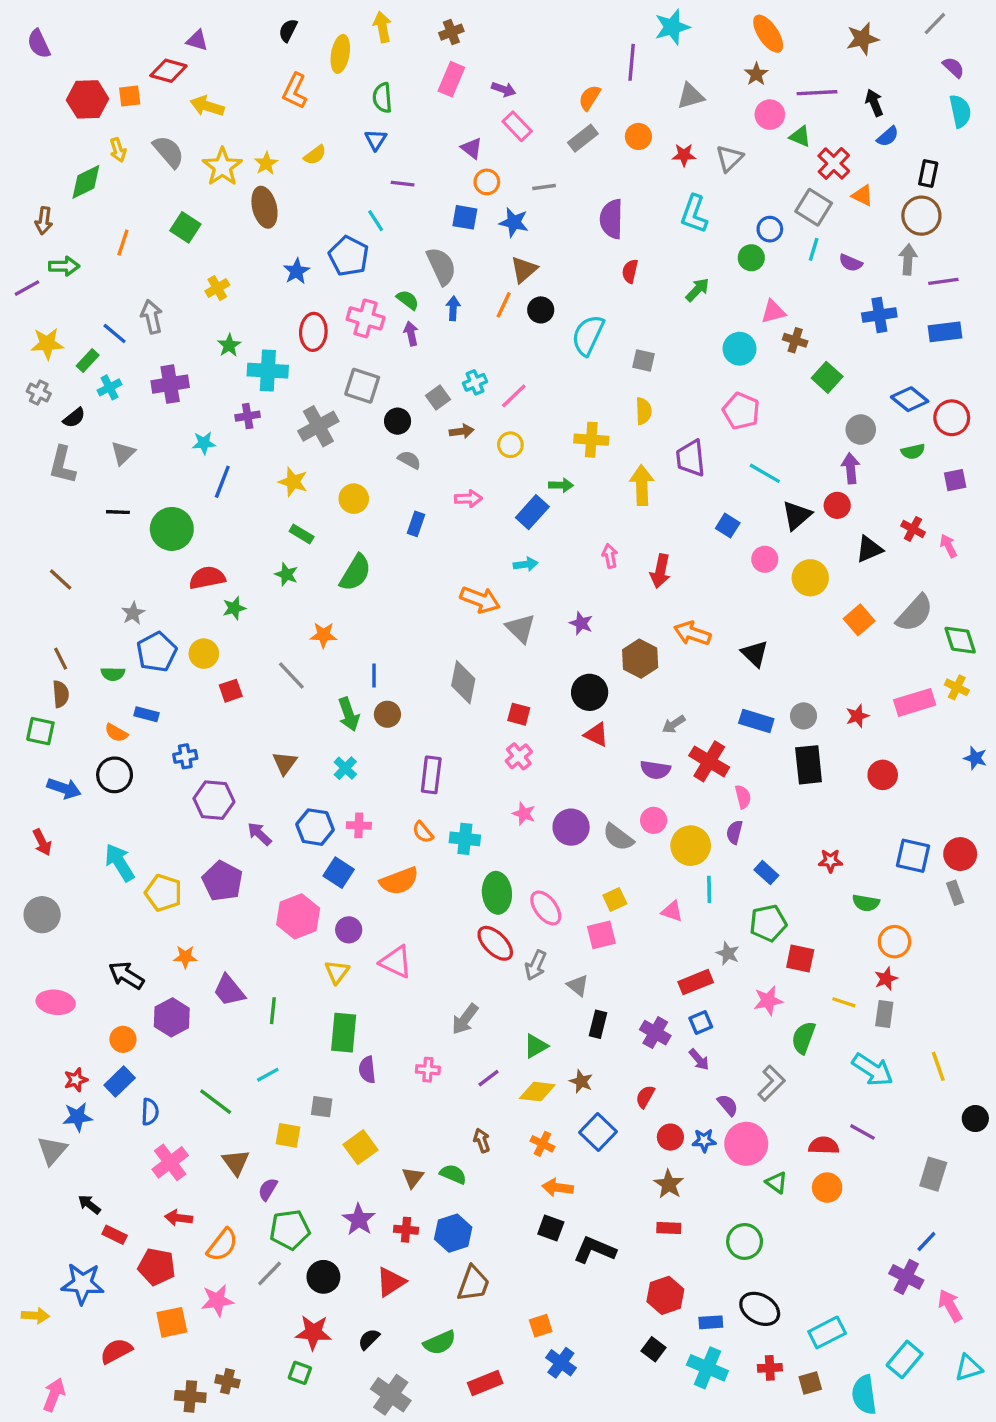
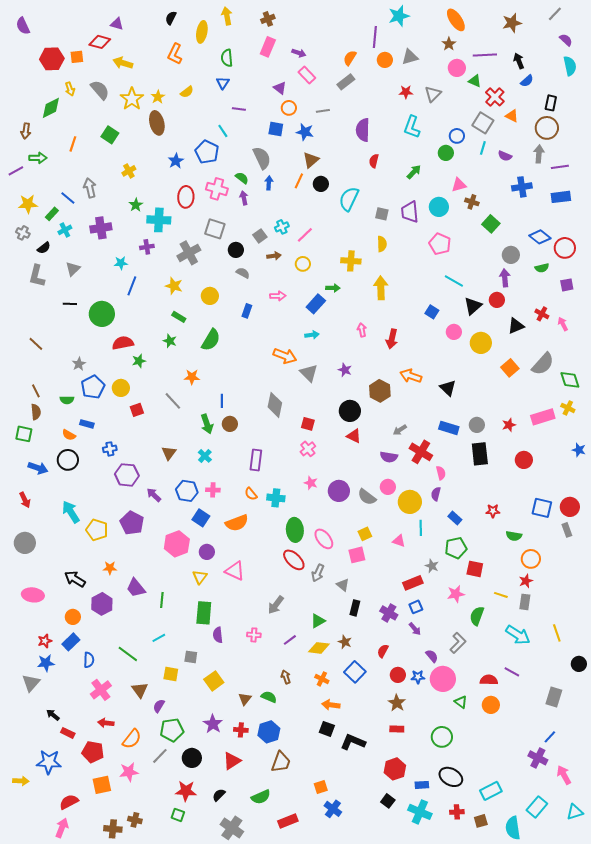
orange circle: (638, 136) -> (385, 60), moved
purple trapezoid: (691, 458) -> (410, 212), moved
pink arrow: (54, 1395) -> (62, 828), moved

